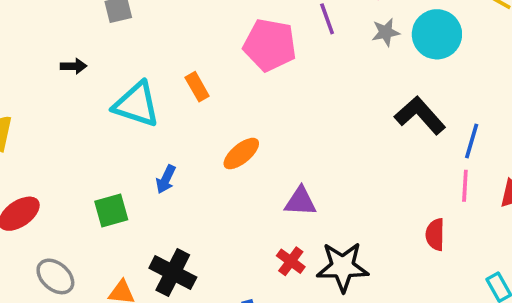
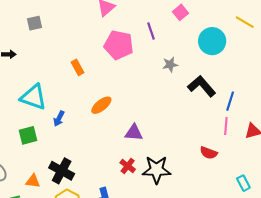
gray star: (386, 32) -> (170, 65), moved
cyan triangle: (136, 104) -> (33, 97), moved
red semicircle: (435, 234) -> (209, 153), turned -72

